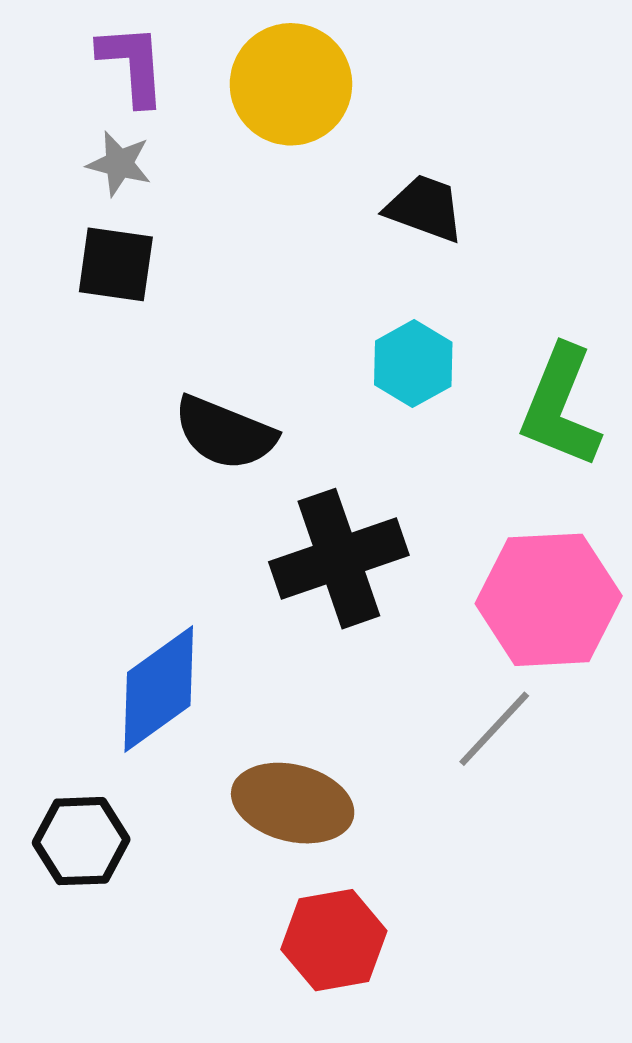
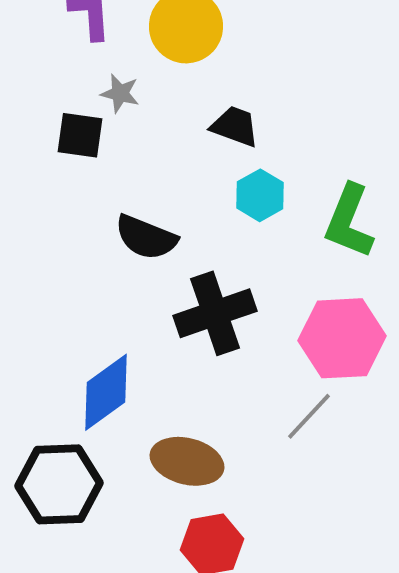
gray star: (119, 164) -> (120, 93), moved
black trapezoid: (425, 208) -> (235, 126), moved
black hexagon: (81, 841) -> (59, 484), size x1.5

